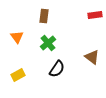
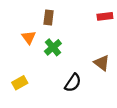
orange triangle: (17, 37) -> (29, 37), moved
black semicircle: (57, 69) -> (73, 83), moved

